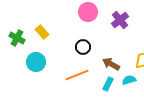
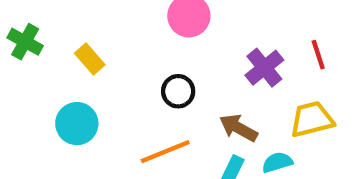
purple cross: (120, 20) -> (264, 68), moved
green cross: (17, 38) -> (25, 42), moved

